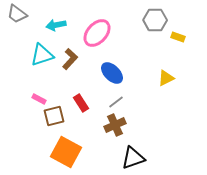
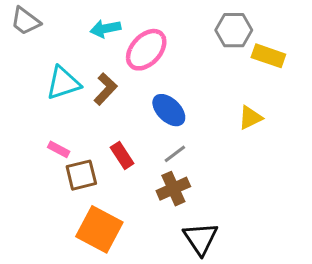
cyan arrow: (56, 25) -> (105, 29), moved
yellow rectangle: (178, 37) -> (268, 56), size x1.5
black triangle: (133, 158) -> (201, 238), turned -45

